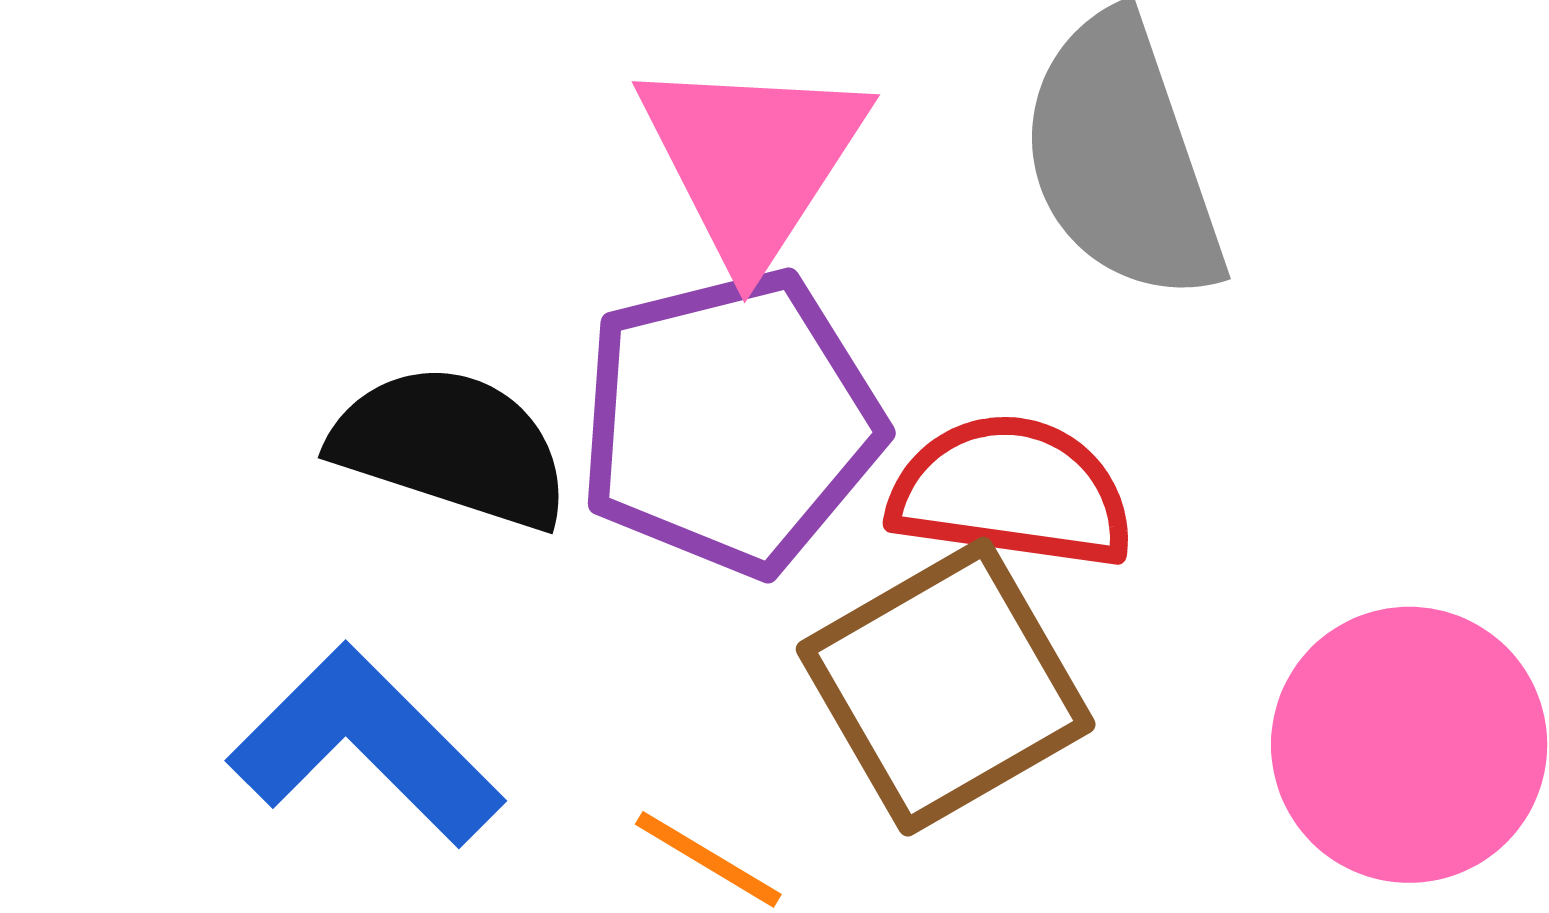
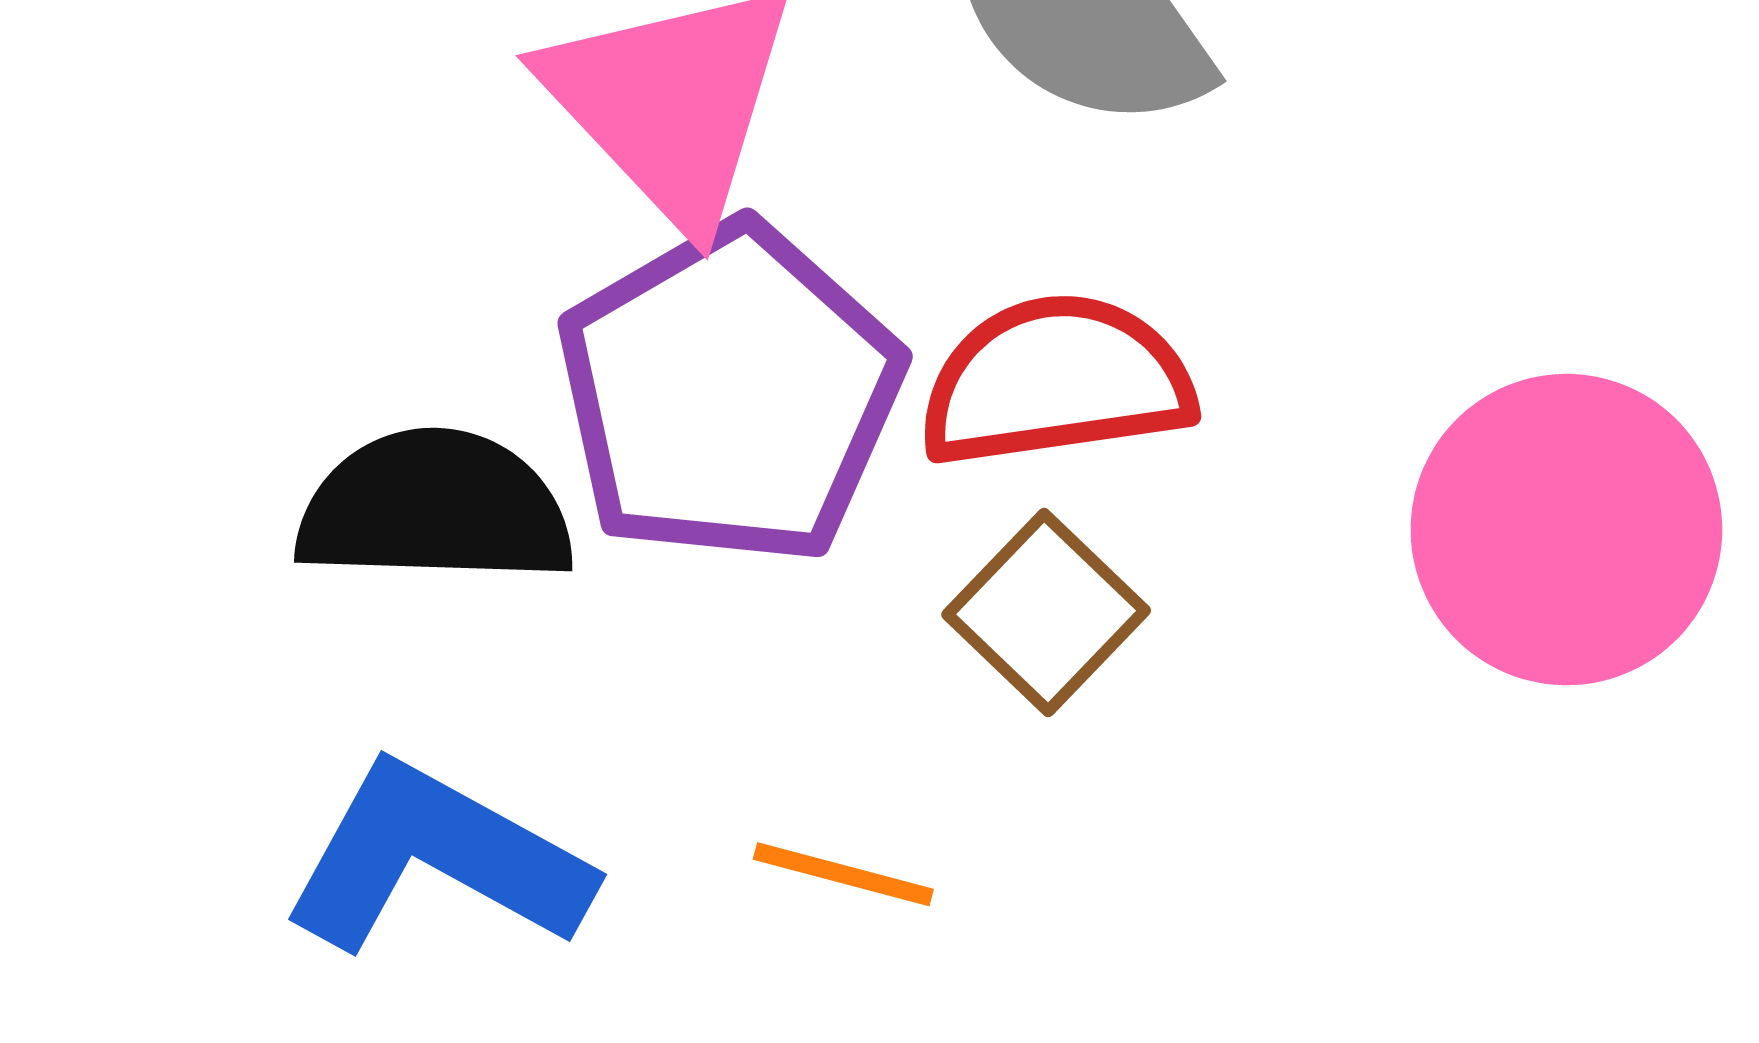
brown square: (946, 687) -> (1046, 613), size x0.6

